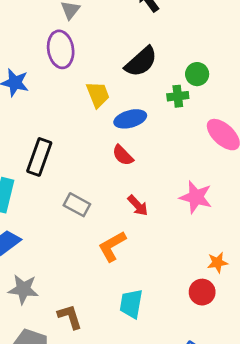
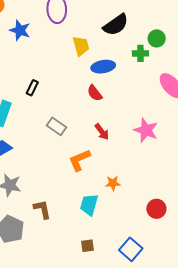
black rectangle: (39, 157) -> (32, 88), size x0.6
orange star: (217, 263) -> (113, 183), moved
red circle: (202, 292) -> (156, 209), moved

